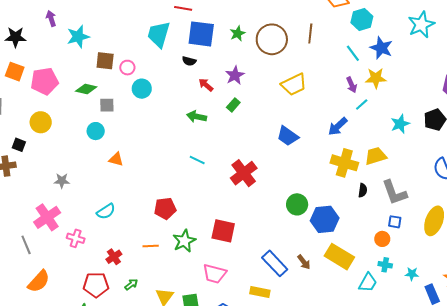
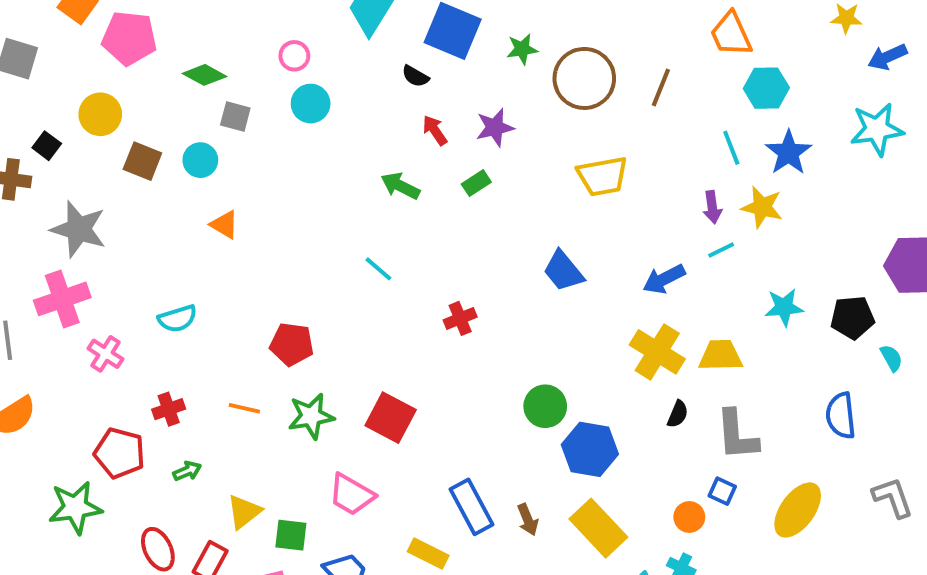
brown square: (105, 61) -> (142, 161), moved
red cross: (244, 173) -> (460, 318), size x0.6
gray star: (62, 181) -> (79, 229), moved, size x1.8

